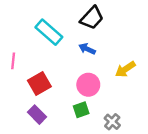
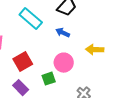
yellow arrow: (125, 69) -> (95, 50), turned 36
green square: (81, 110) -> (49, 79), moved

